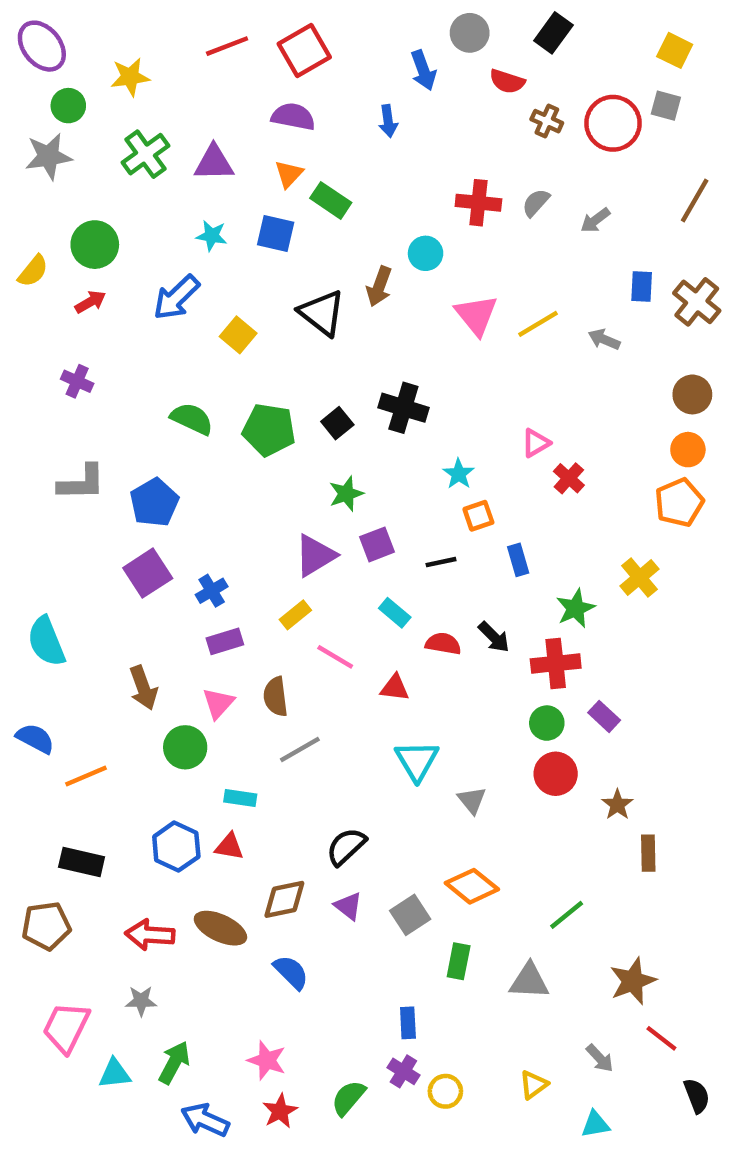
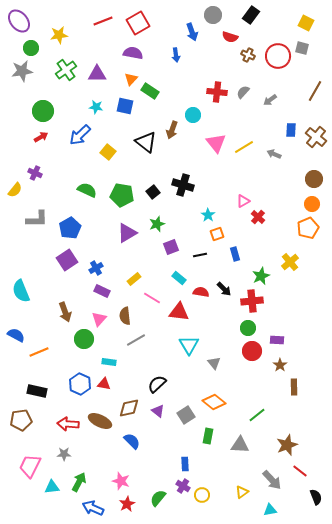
yellow semicircle: (33, 271) -> (15, 190), moved
purple triangle: (315, 555) -> (127, 233), moved
purple rectangle: (225, 641) -> (102, 291), turned 42
red triangle: (395, 688) -> (179, 312), size x1.5
purple rectangle: (604, 716) -> (277, 340), moved, turned -40
gray arrow: (600, 1058) -> (272, 480), size x1.5

